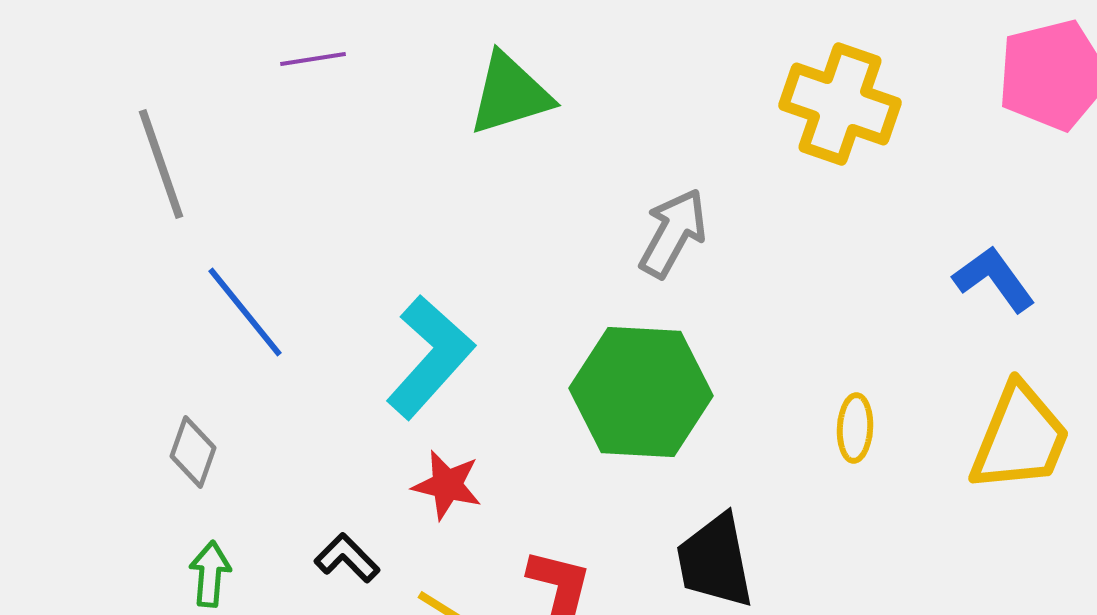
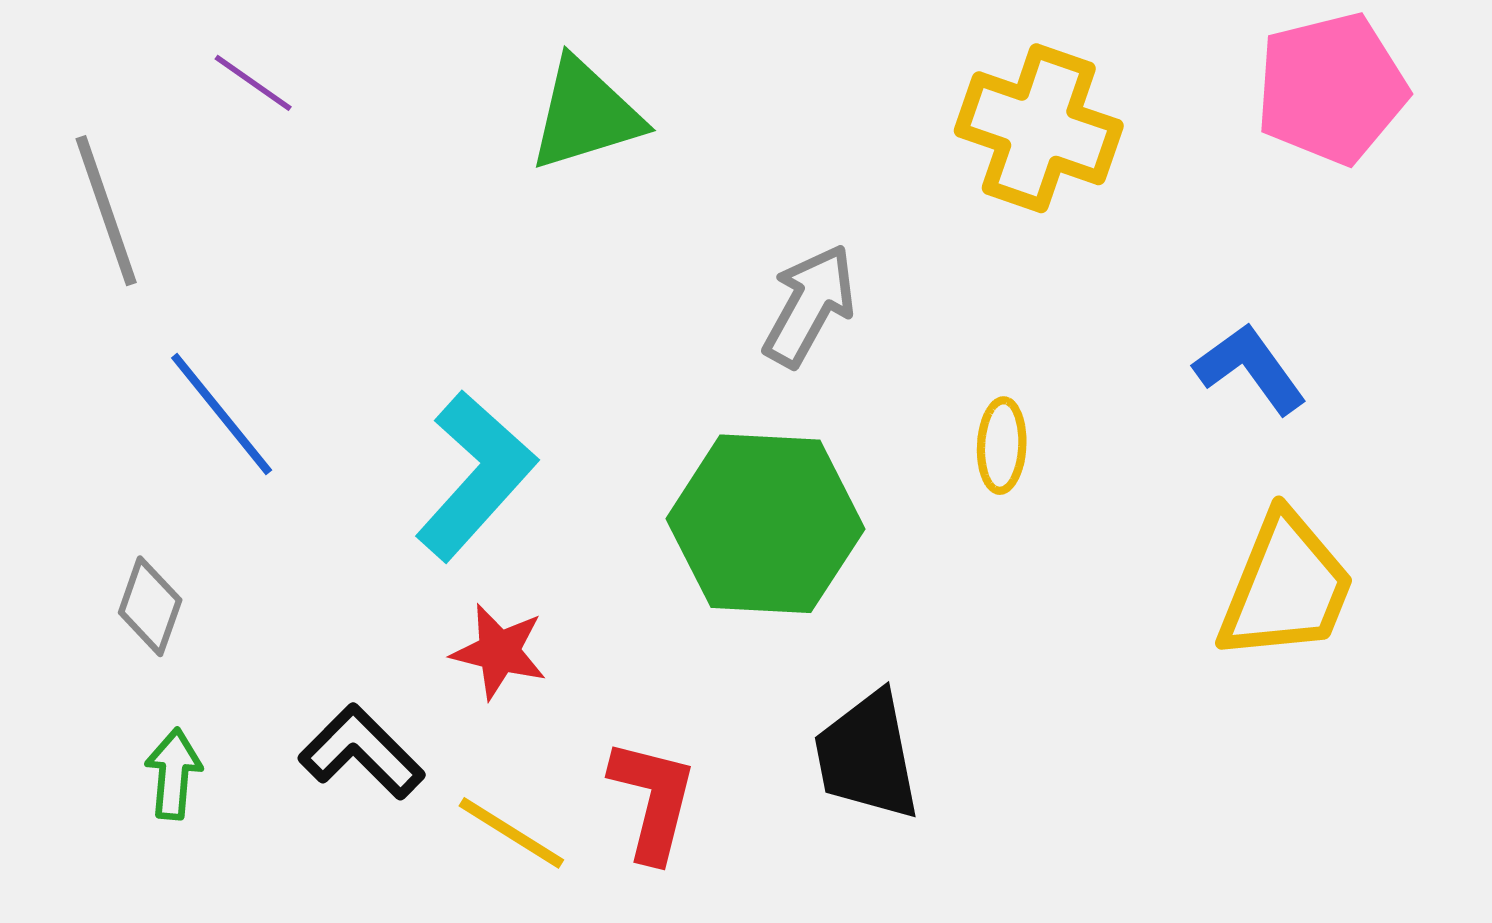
purple line: (313, 59) -> (253, 83), moved, turned 44
yellow ellipse: (855, 428) -> (1002, 446), moved
black L-shape: (347, 558) -> (362, 752), size x1.4

